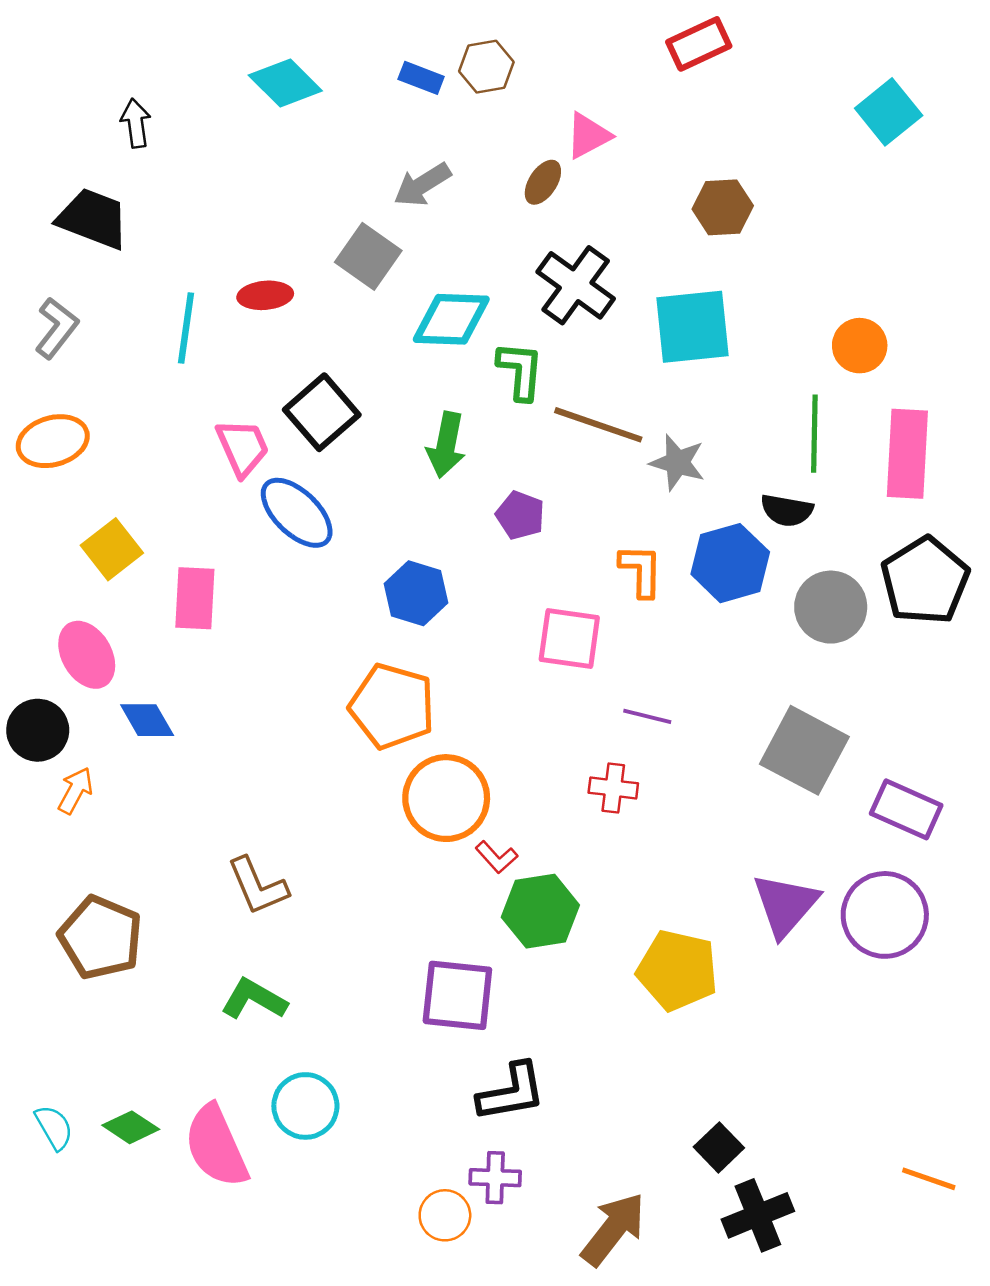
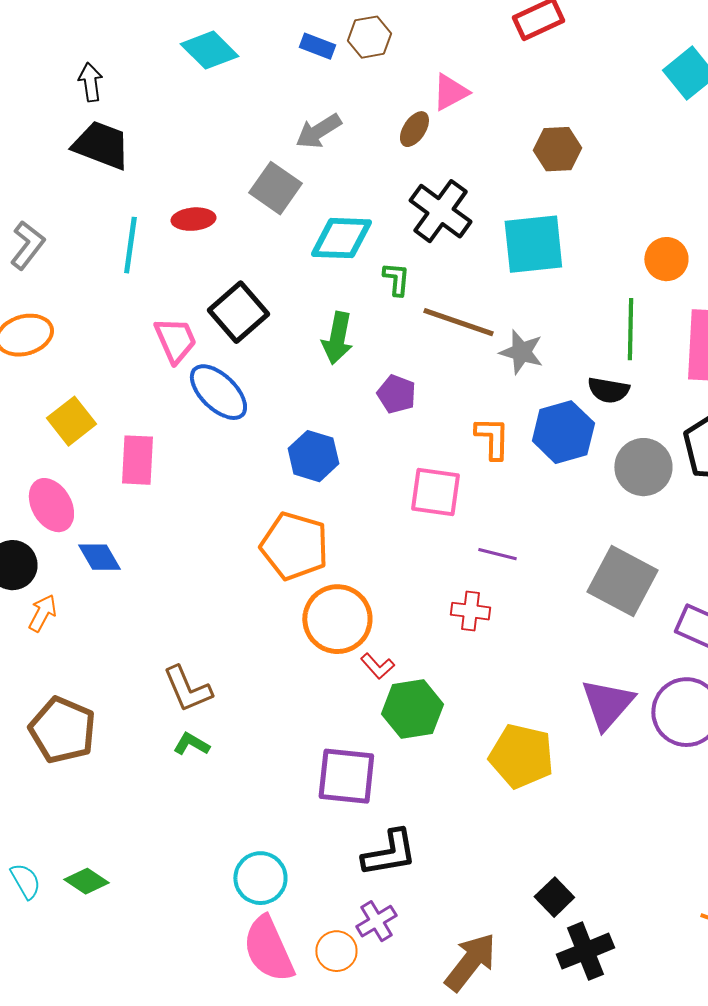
black trapezoid: (93, 219) -> (101, 145), moved
green L-shape: (520, 371) -> (396, 279), size x0.7
green L-shape: (254, 999) -> (191, 744), moved, size x0.7
cyan circle: (305, 1106) -> (260, 878), moved
pink semicircle: (216, 1146) -> (268, 949), moved
purple cross: (495, 1178) -> (376, 921), turned -33

